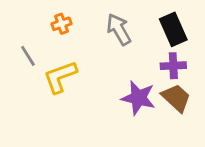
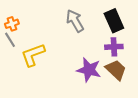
orange cross: (61, 24) -> (12, 24), moved

